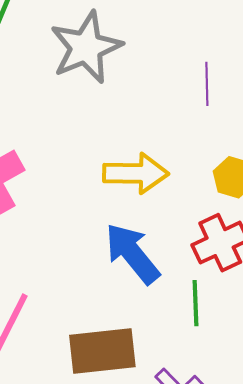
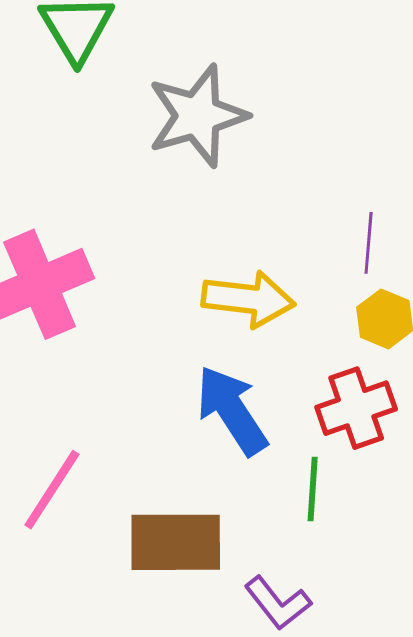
purple line: (207, 84) -> (369, 243), moved

